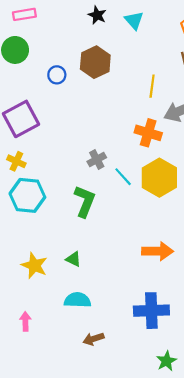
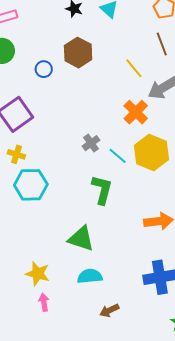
yellow line: (152, 86) -> (134, 68), turned -40
orange cross: (148, 133) -> (136, 112), turned 35
green L-shape: (85, 201) -> (102, 190), moved
green triangle: (73, 259) -> (81, 239), size x1.8
yellow star: (34, 265) -> (38, 274), moved

